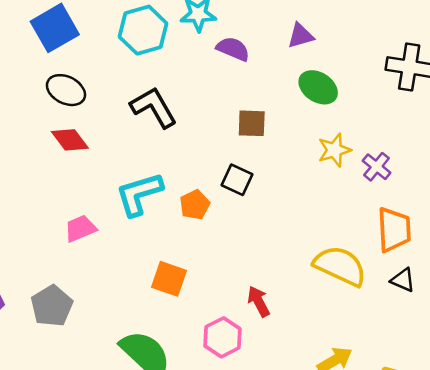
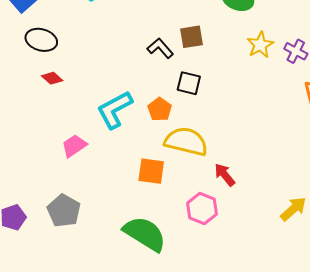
black L-shape: (154, 107) -> (160, 48), moved, size x0.7
red diamond: (70, 140) -> (52, 78), size x0.7
yellow semicircle: (340, 266) -> (186, 142), moved

